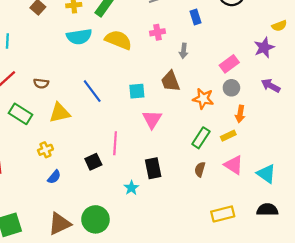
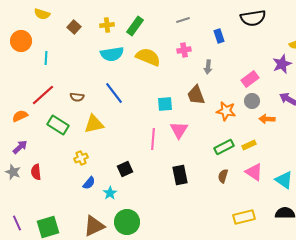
blue line: (92, 91) -> (114, 93), moved
orange arrow: (240, 114) -> (267, 119), moved, turned 84
green rectangle: (201, 138) -> (224, 147), turned 30
pink line: (115, 143) -> (153, 139), moved
cyan star: (131, 188) -> (110, 193), moved

